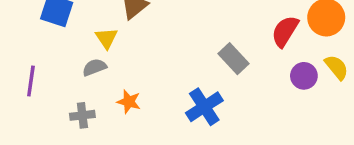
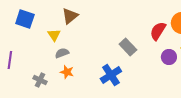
gray semicircle: (94, 67) -> (62, 53), moved
gray cross: (82, 115) -> (40, 80), turned 32

